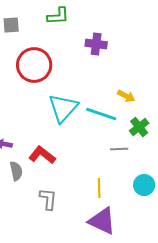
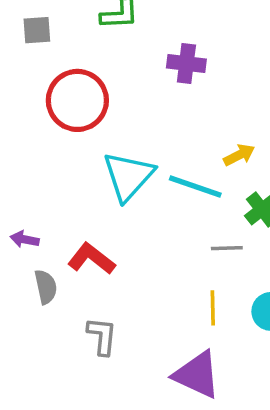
yellow arrow: (126, 96) -> (239, 155), turned -54
yellow line: (99, 188) -> (213, 308), moved

